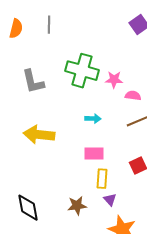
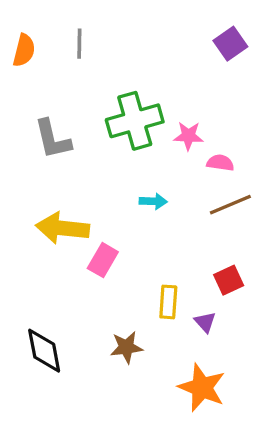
green cross: (82, 71) -> (135, 121), turned -32
pink rectangle: (94, 154) -> (103, 260), moved, turned -60
purple triangle: (110, 200) -> (205, 322), moved

